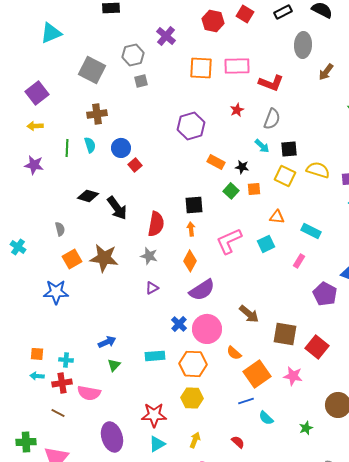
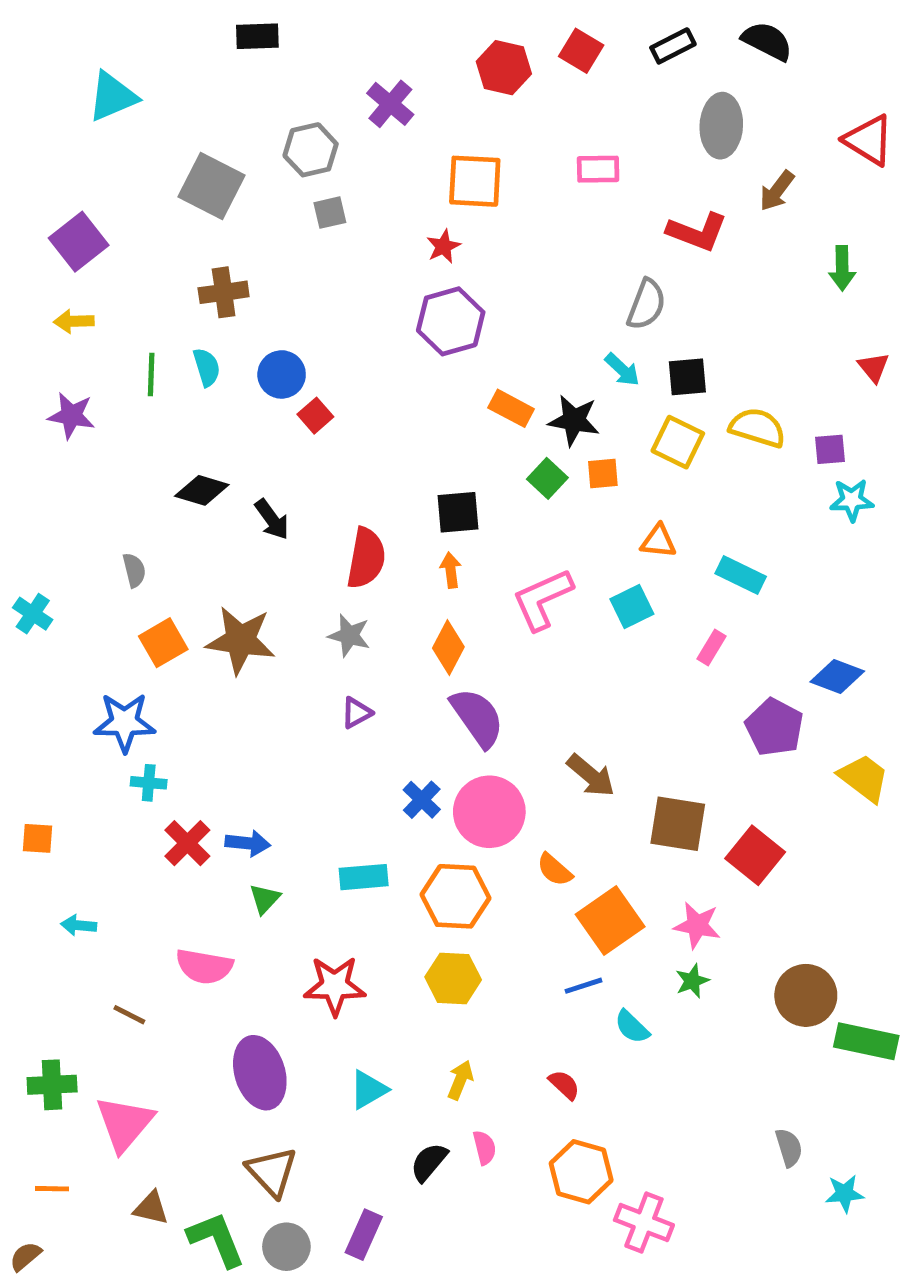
pink rectangle: (237, 66) -> (598, 169), moved, size x0.7
red L-shape: (271, 83) -> (697, 232), moved
red star: (237, 110) -> (443, 246), moved
black star: (242, 167) -> (574, 420), size x1.5
black arrow: (117, 208) -> (272, 519), size x0.7
purple semicircle: (202, 290) -> (477, 718), turned -92
blue arrow: (107, 342) -> (248, 843), turned 30
orange square: (37, 354) -> (38, 838), moved
cyan cross: (66, 360) -> (149, 783), moved
red cross: (62, 383) -> (187, 843), moved, turned -36
red star: (154, 415) -> (335, 986), moved
green star: (306, 428) -> (692, 981), moved

